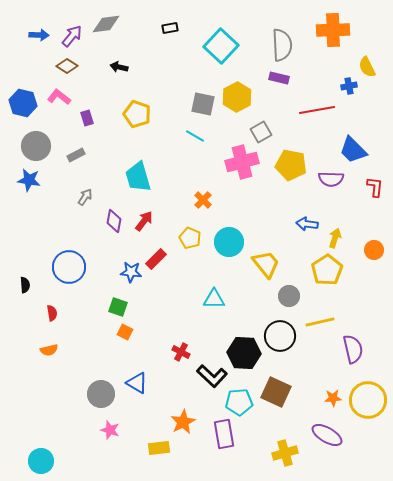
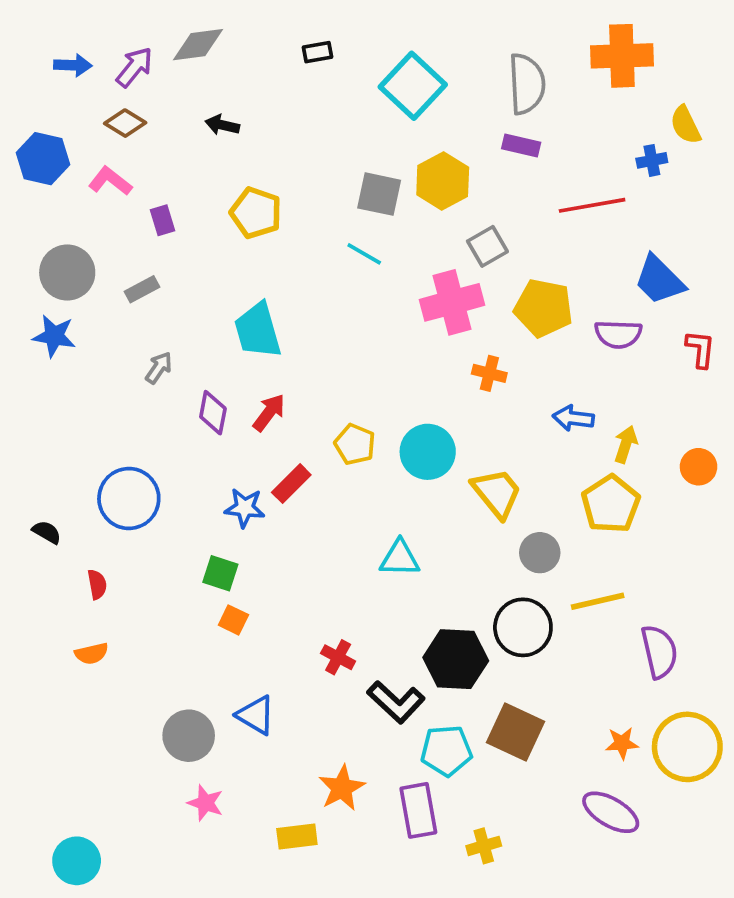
blue hexagon: (23, 103) -> (43, 159), moved
orange cross: (203, 200) -> (489, 373), moved, turned -30
black semicircle: (25, 285) -> (47, 532), turned -56
yellow cross: (285, 453) -> (484, 846), moved, size x0.7

